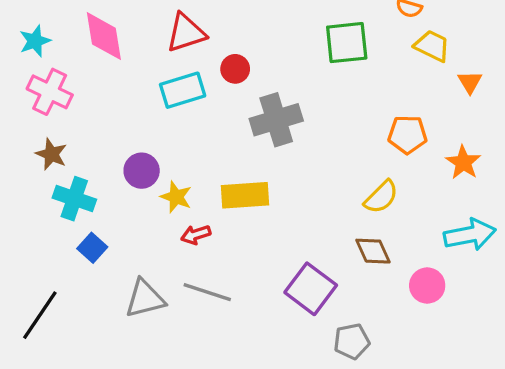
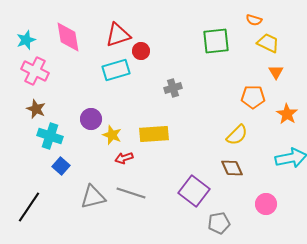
red circle: (235, 69) -> (141, 51), moved
orange triangle: (470, 82) -> (276, 72), moved
gray cross: (276, 120) -> (173, 88), size x0.6
pink circle: (427, 286) -> (266, 204), moved

